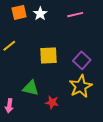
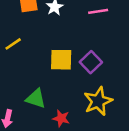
purple square: (82, 60) -> (91, 62), moved

